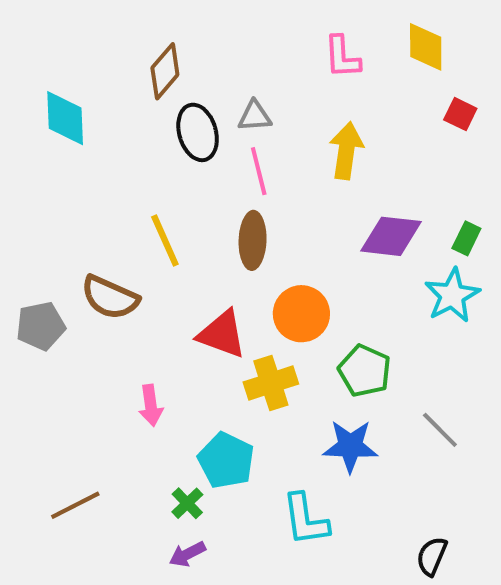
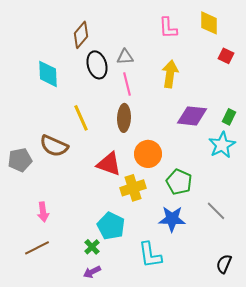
cyan diamond: (65, 118) -> (48, 74), moved
pink arrow: (151, 405) -> (43, 212), moved
black semicircle: (432, 556) -> (224, 264), moved

